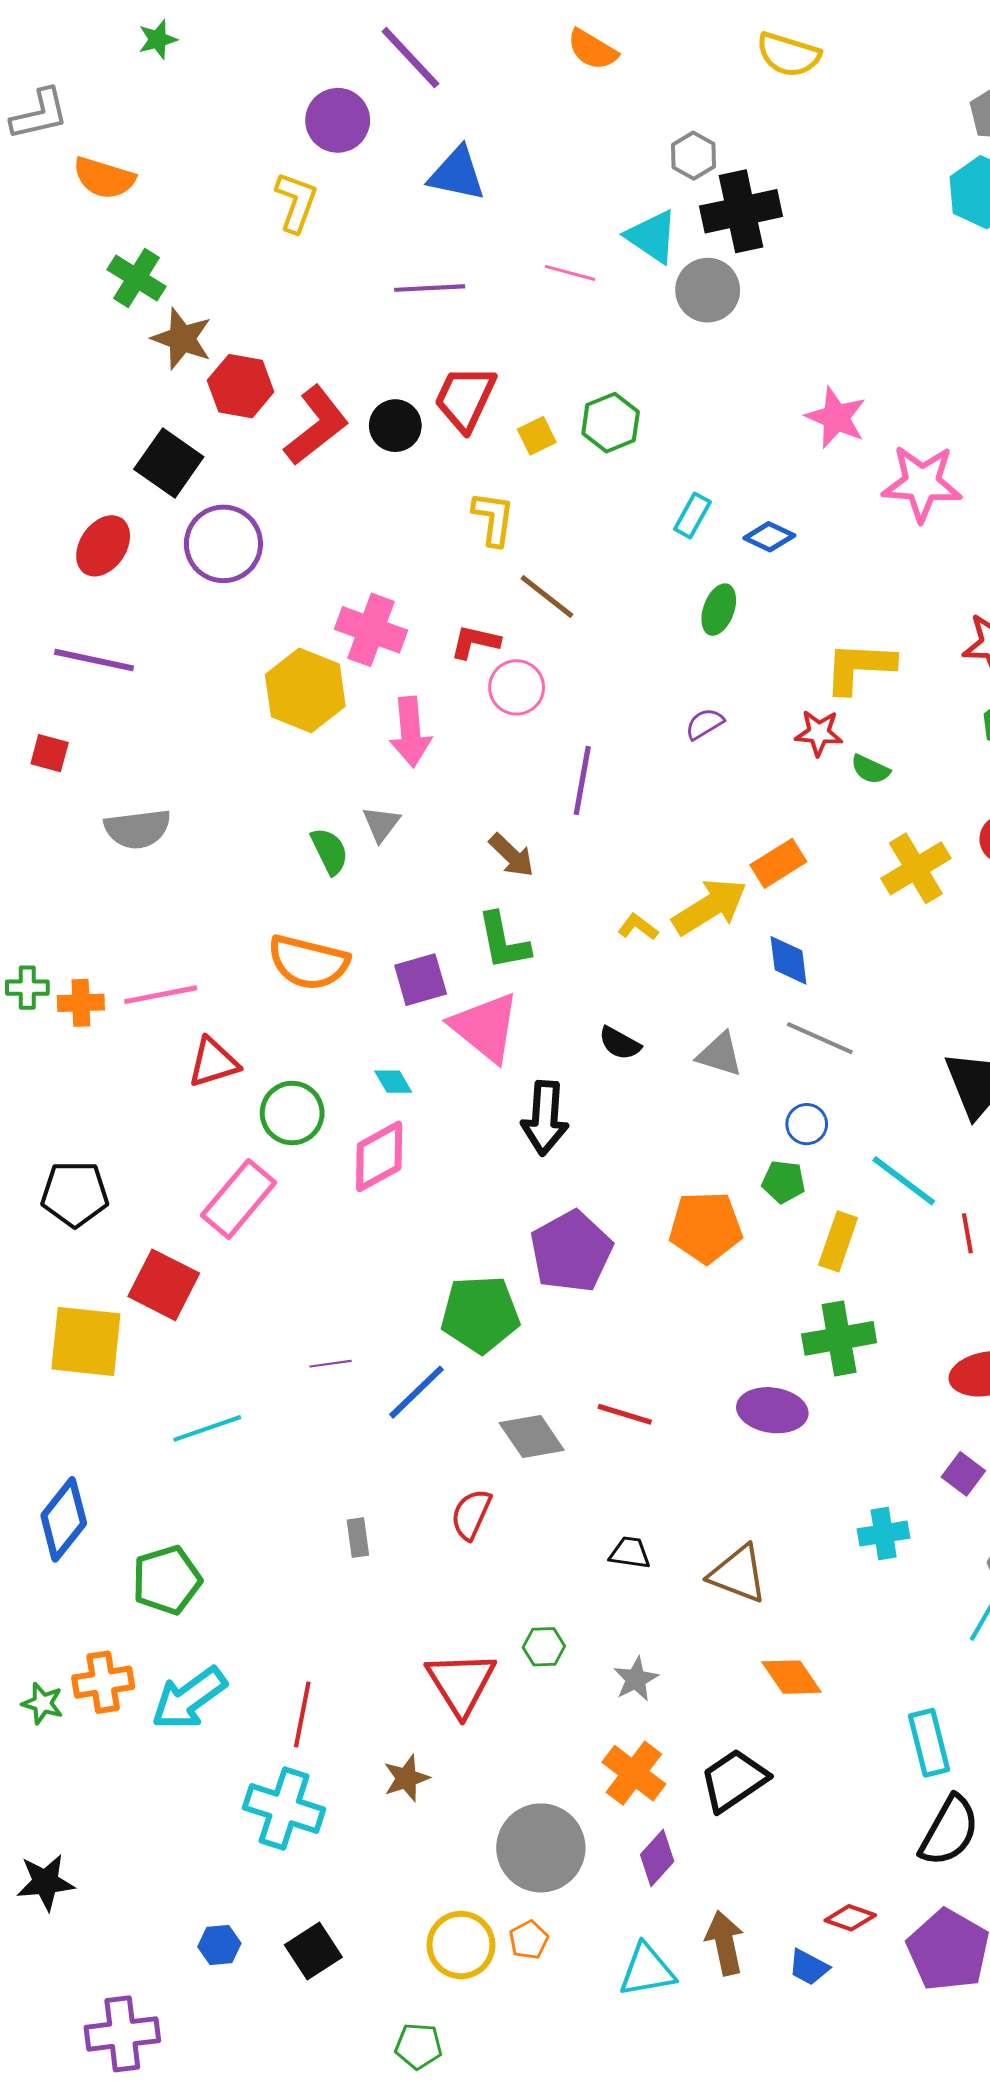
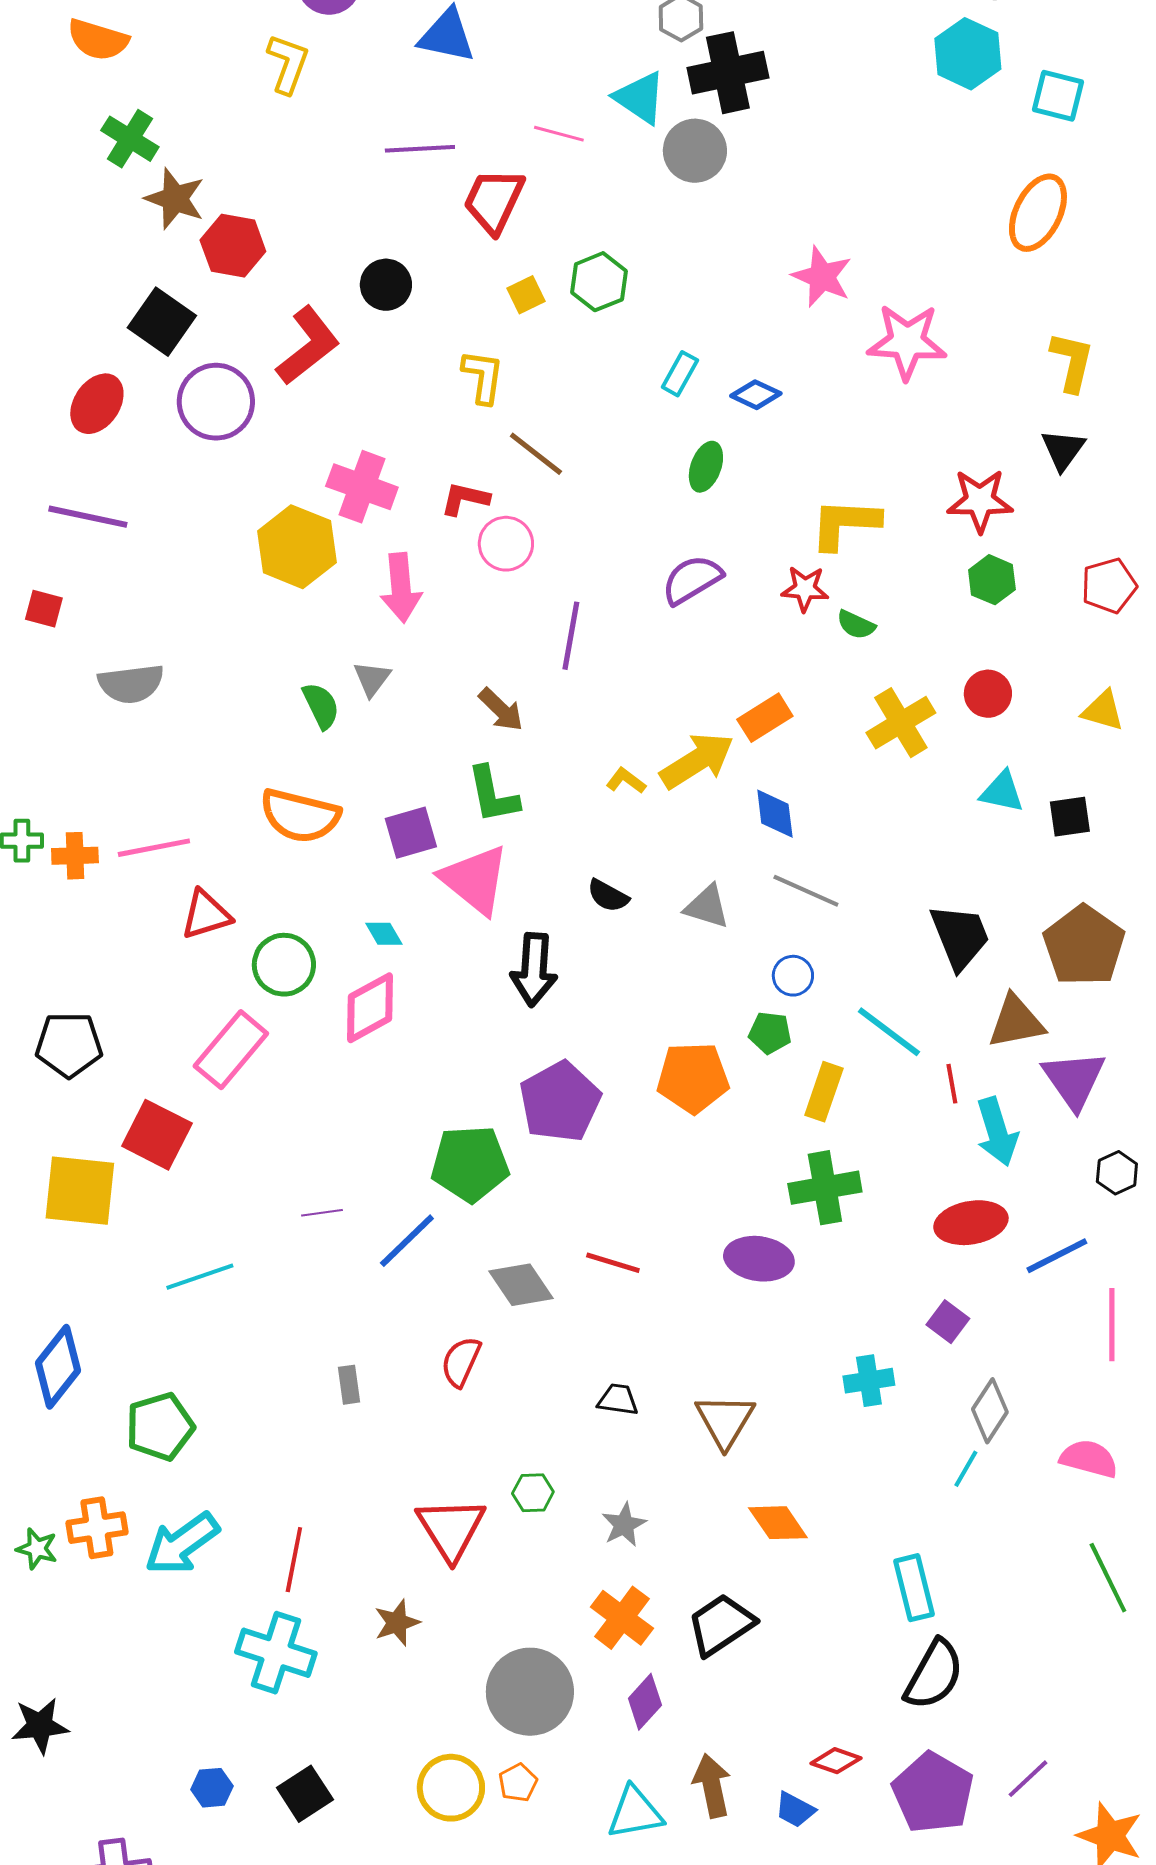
red trapezoid: (465, 398) -> (494, 201), moved
red L-shape: (316, 426) -> (308, 346), moved
purple semicircle: (705, 724) -> (692, 580), size x1.6
brown triangle: (738, 1574) -> (725, 1421), turned 40

